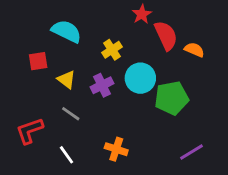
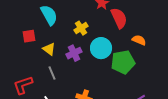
cyan semicircle: (67, 31) -> (49, 15), turned 35
orange semicircle: (194, 50) -> (139, 40), moved
gray line: (71, 114) -> (52, 73), turned 32

